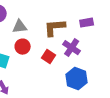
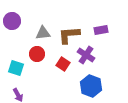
gray triangle: (20, 27) -> (43, 33), moved

